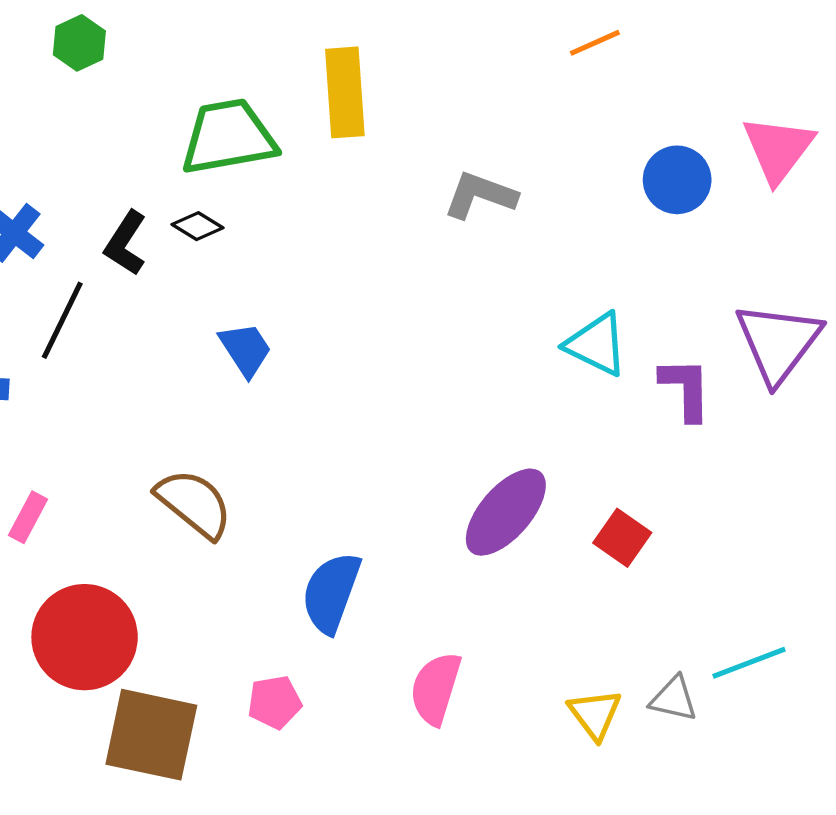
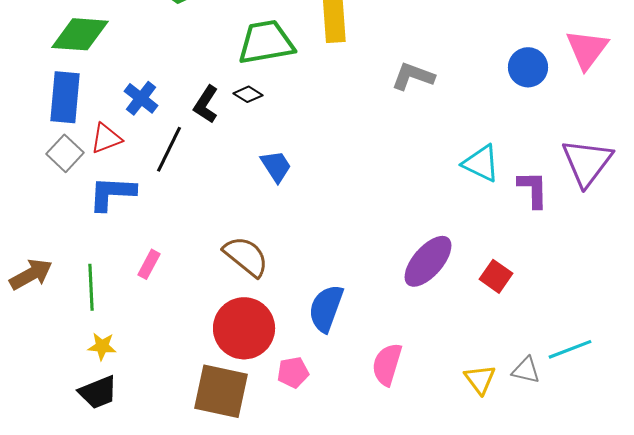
red circle: (85, 637) -> (244, 328), moved

